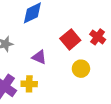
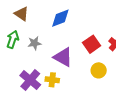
purple triangle: (39, 57) -> (63, 57), size x1.5

